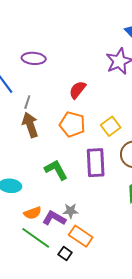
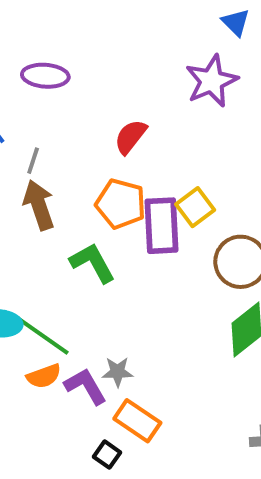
purple rectangle: (96, 163) -> (162, 226), moved
green L-shape: (56, 170) -> (93, 263), moved
purple L-shape: (54, 218) -> (86, 386), turned 30
green line: (36, 238) -> (42, 335), moved

